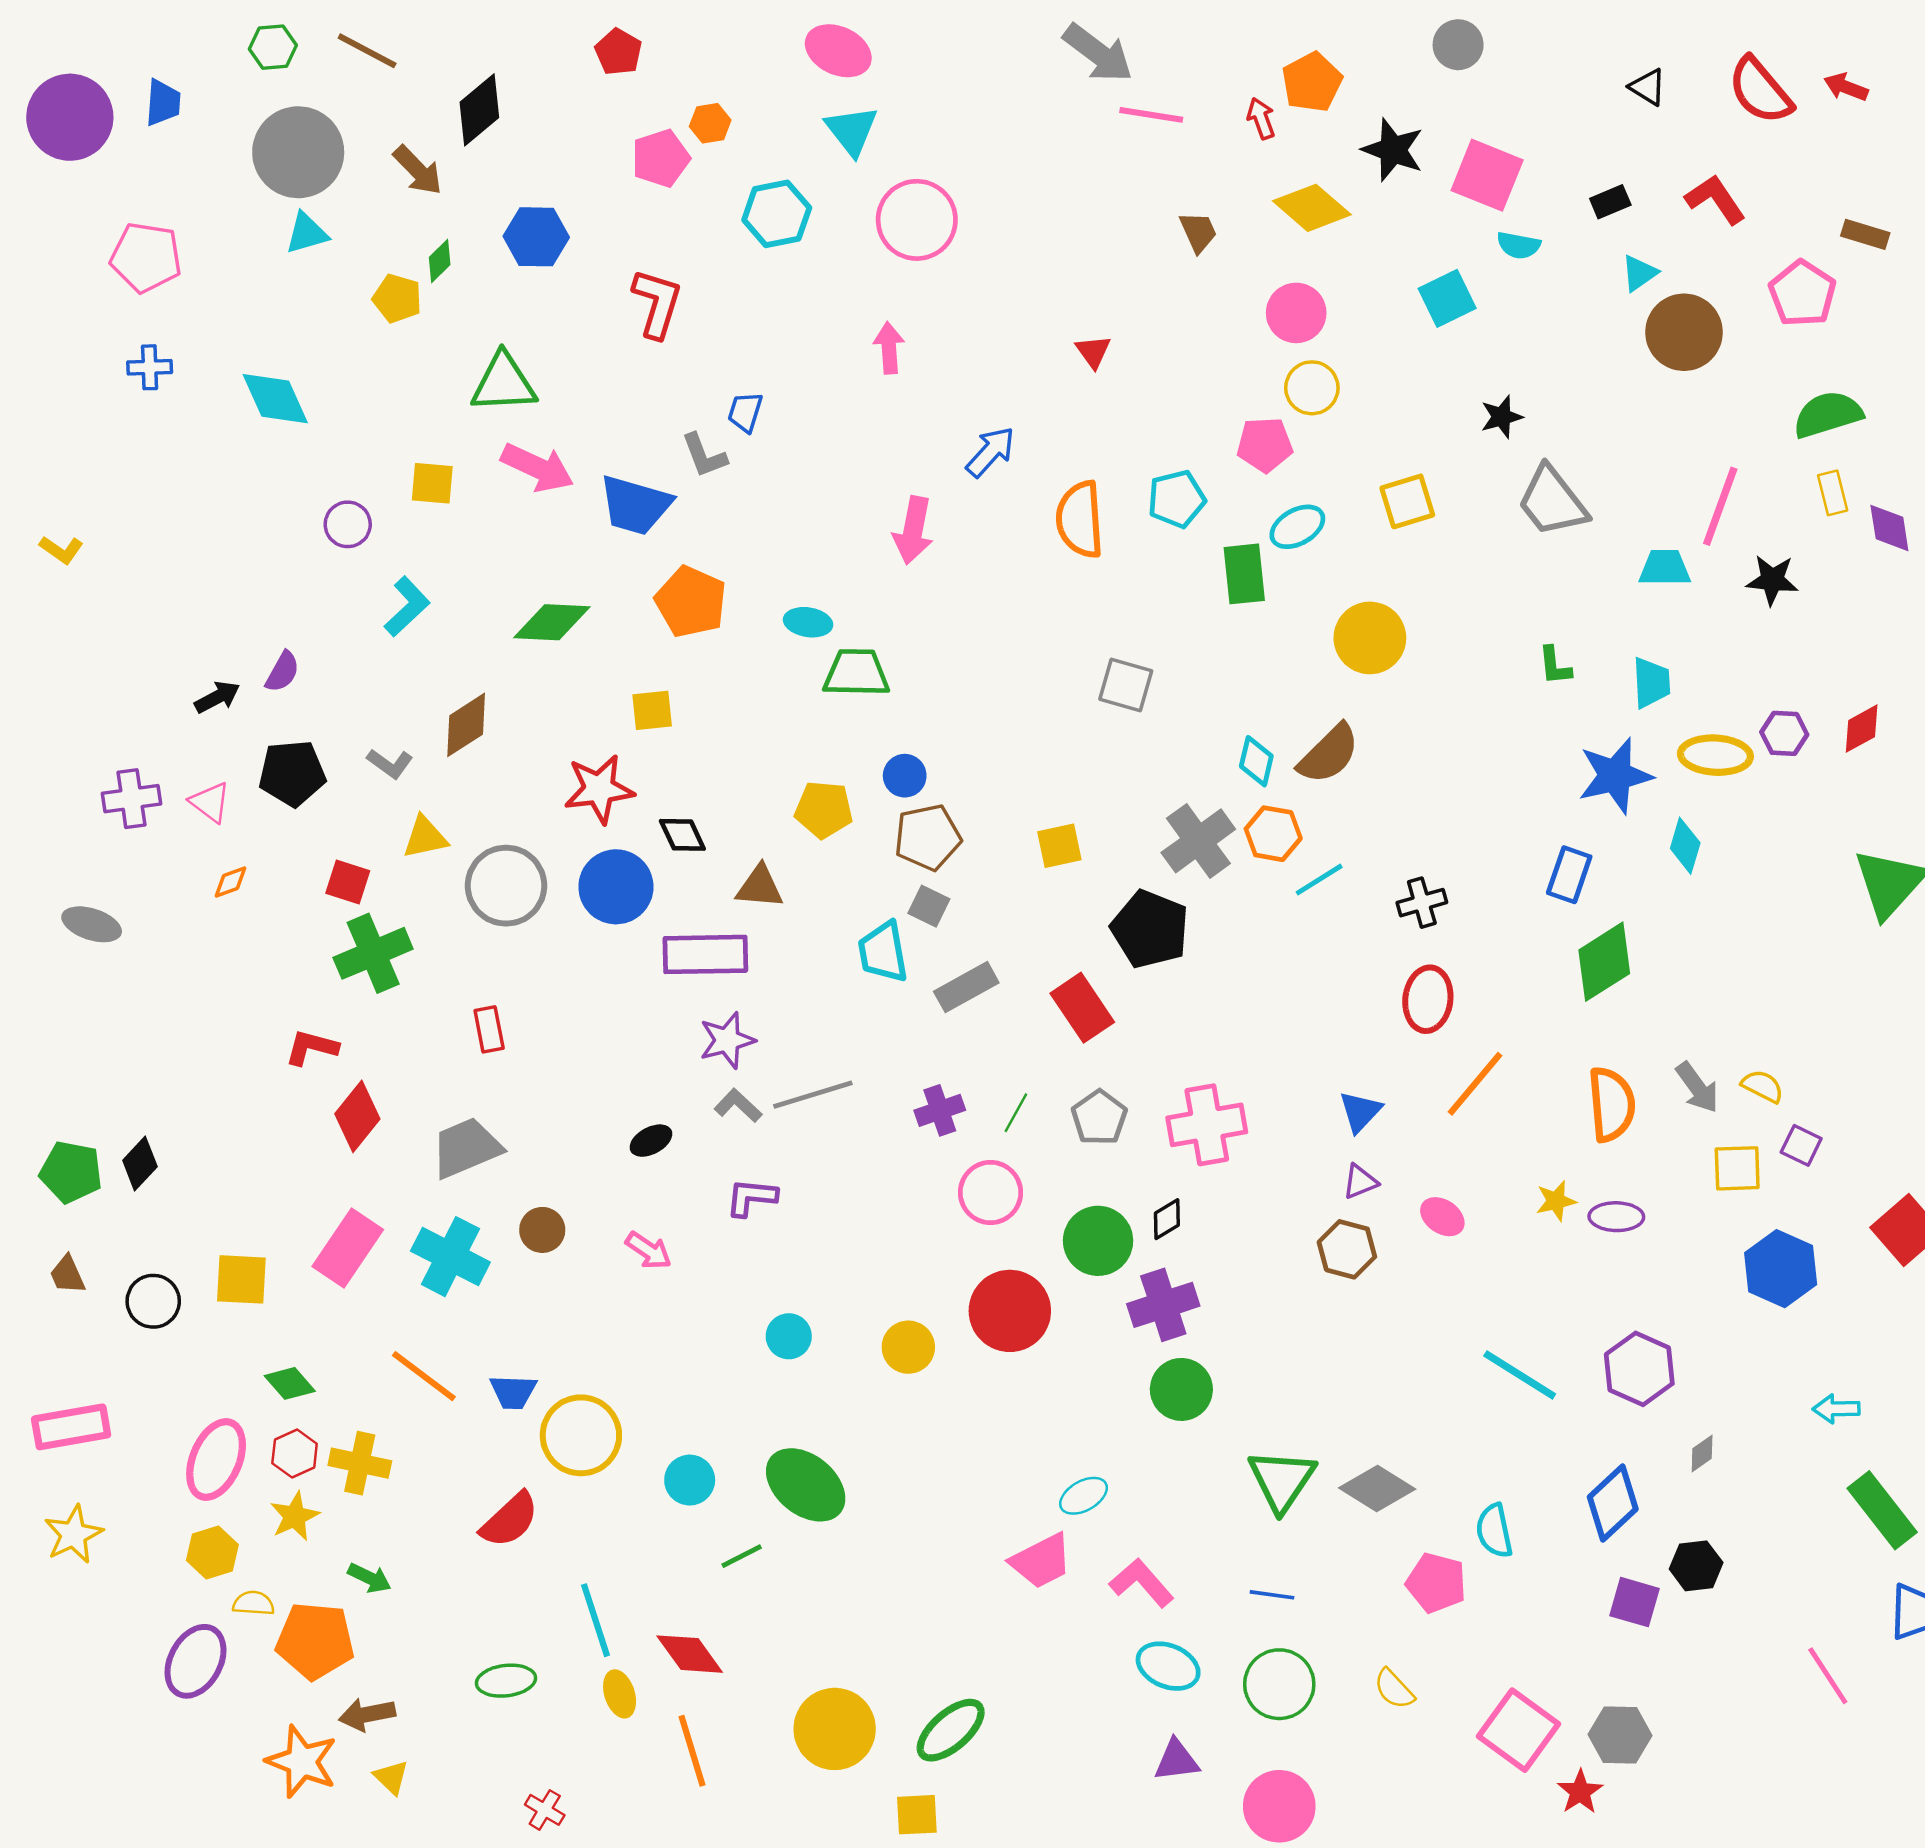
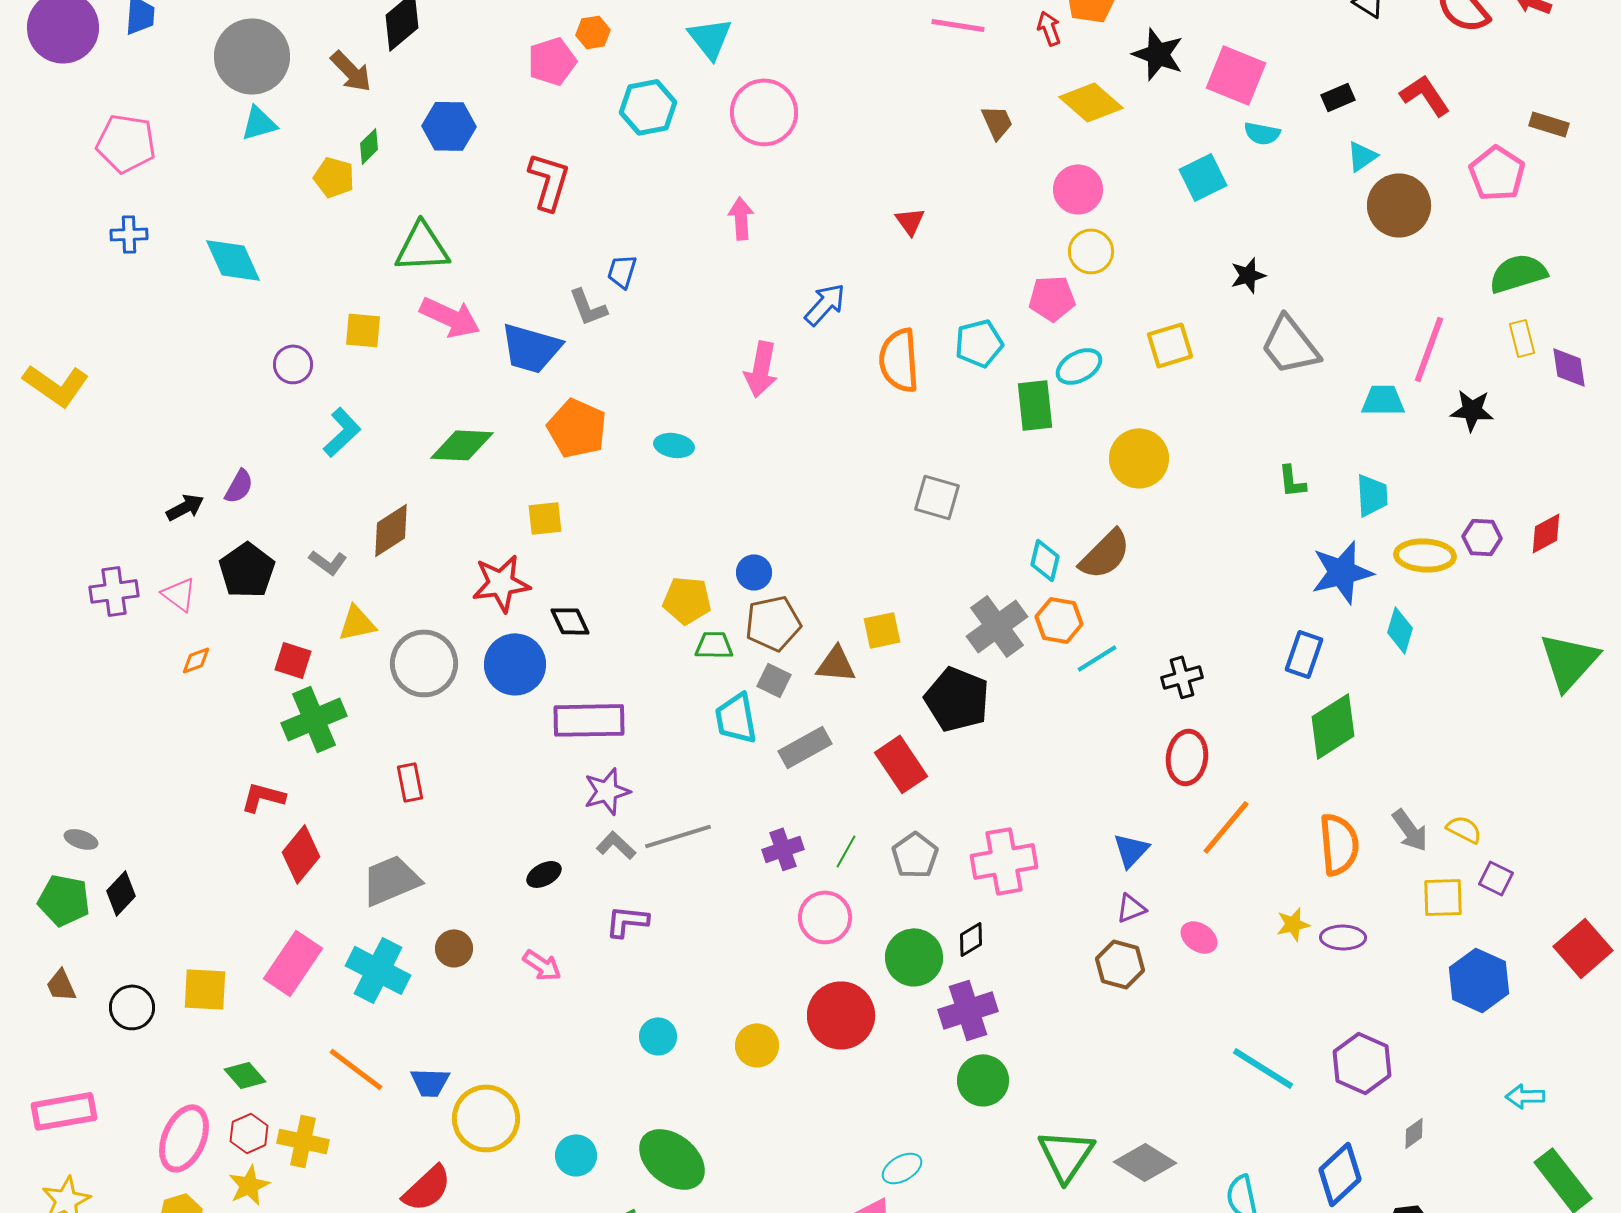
yellow L-shape: (61, 550) -> (56, 385), size x1.8
green trapezoid: (856, 673) -> (714, 645), moved, size x0.7
black pentagon: (292, 773) -> (247, 570), turned -30
brown triangle: (760, 887) -> (836, 664), moved
gray ellipse: (92, 924) -> (81, 839), moved, size x0.7

